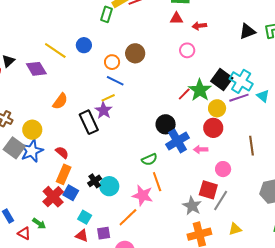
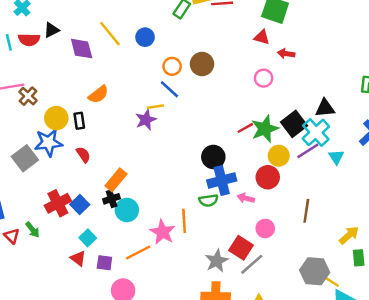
black triangle: (247, 31) -> (325, 108), moved
purple line: (239, 98) -> (308, 151), turned -30
black rectangle: (89, 122) -> (79, 121), moved, size x0.6
gray square: (14, 148) -> (25, 158), moved
green semicircle: (149, 159) -> (208, 200), moved
orange rectangle: (64, 174) -> (116, 180), moved

